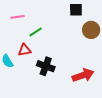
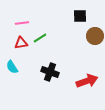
red triangle: (25, 50) -> (21, 43), moved

